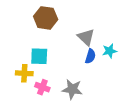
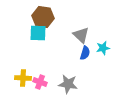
cyan square: (39, 56) -> (38, 33), moved
yellow cross: (24, 73) -> (23, 78), moved

